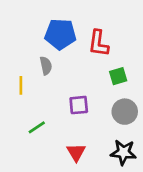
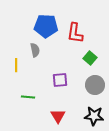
green square: (118, 76) -> (90, 58), turned -32
green line: (37, 127) -> (28, 97), turned 40

